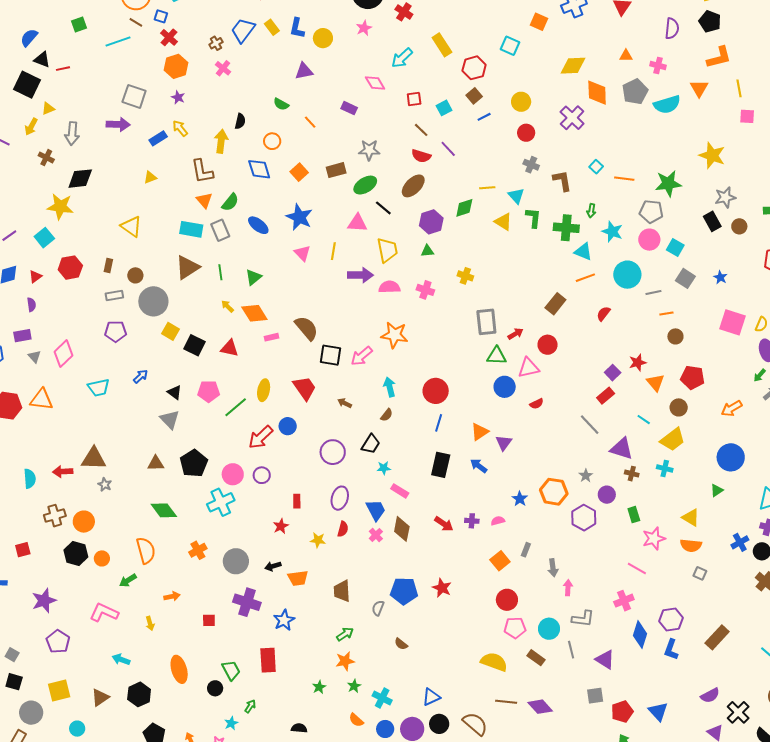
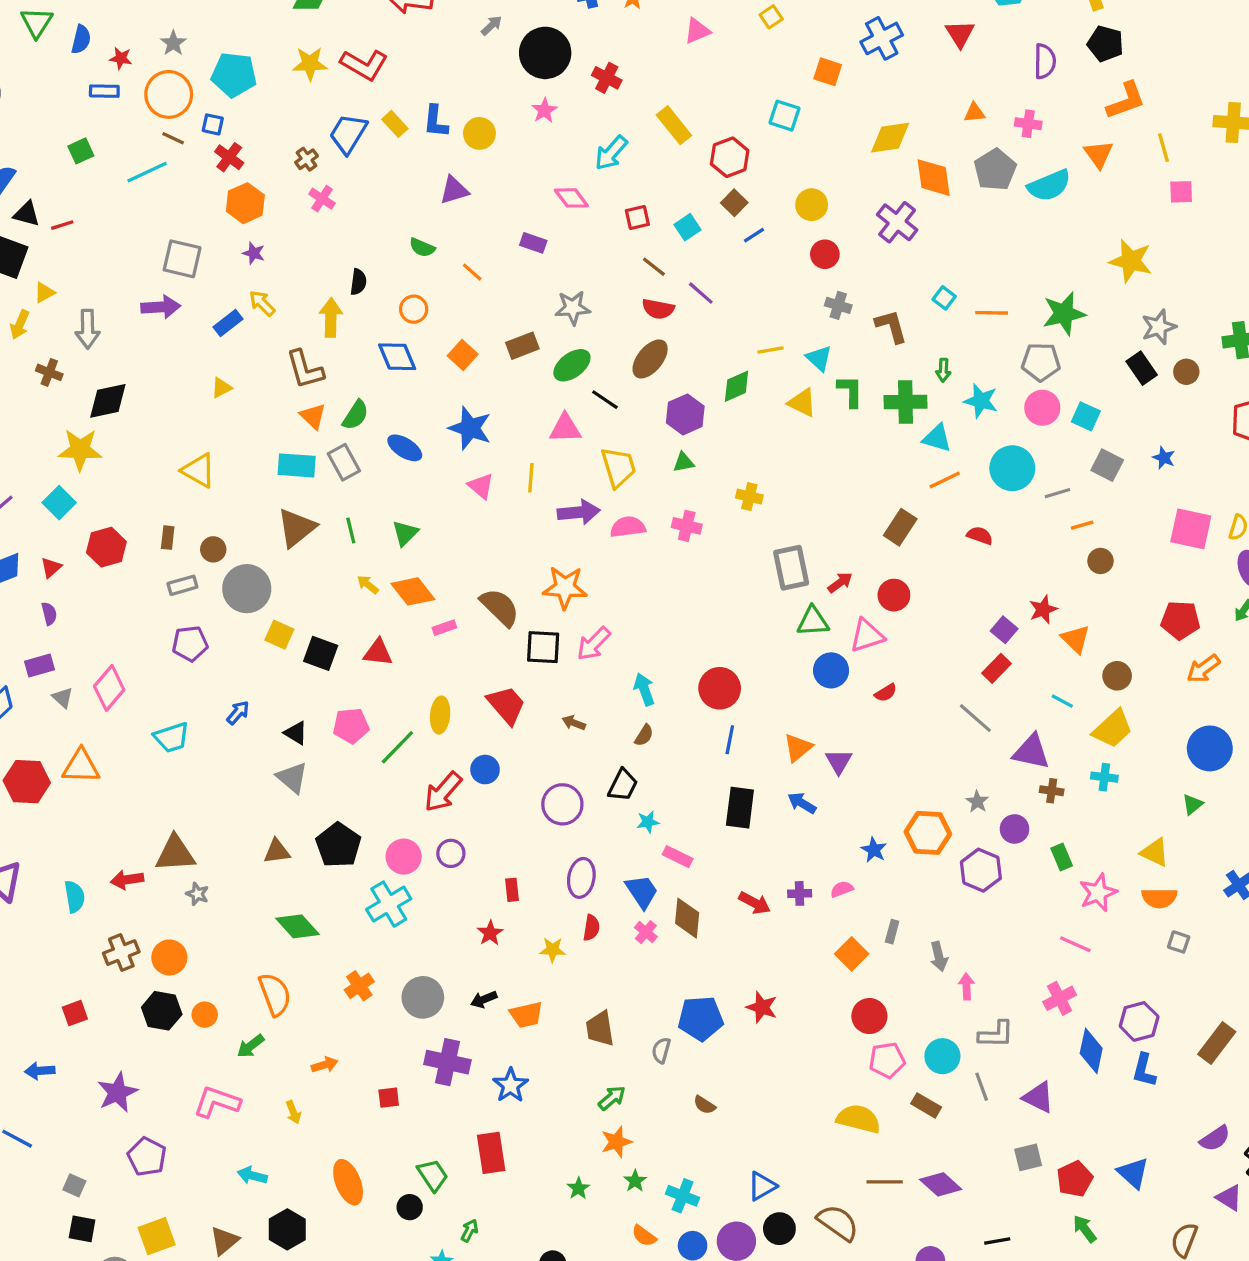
red semicircle: (603, 314) -> (980, 536), turned 77
orange star: (394, 335) -> (565, 587), moved
red pentagon: (693, 377) -> (1180, 620), moved

